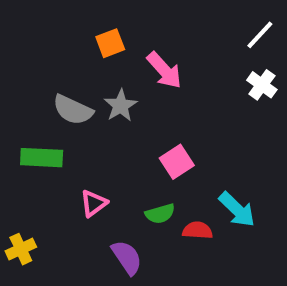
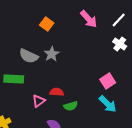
orange square: (110, 43) -> (47, 24), turned -32
pink arrow: (164, 70) -> (89, 19), moved
pink square: (177, 162) -> (108, 81), moved
red semicircle: (198, 230) -> (57, 92), moved

